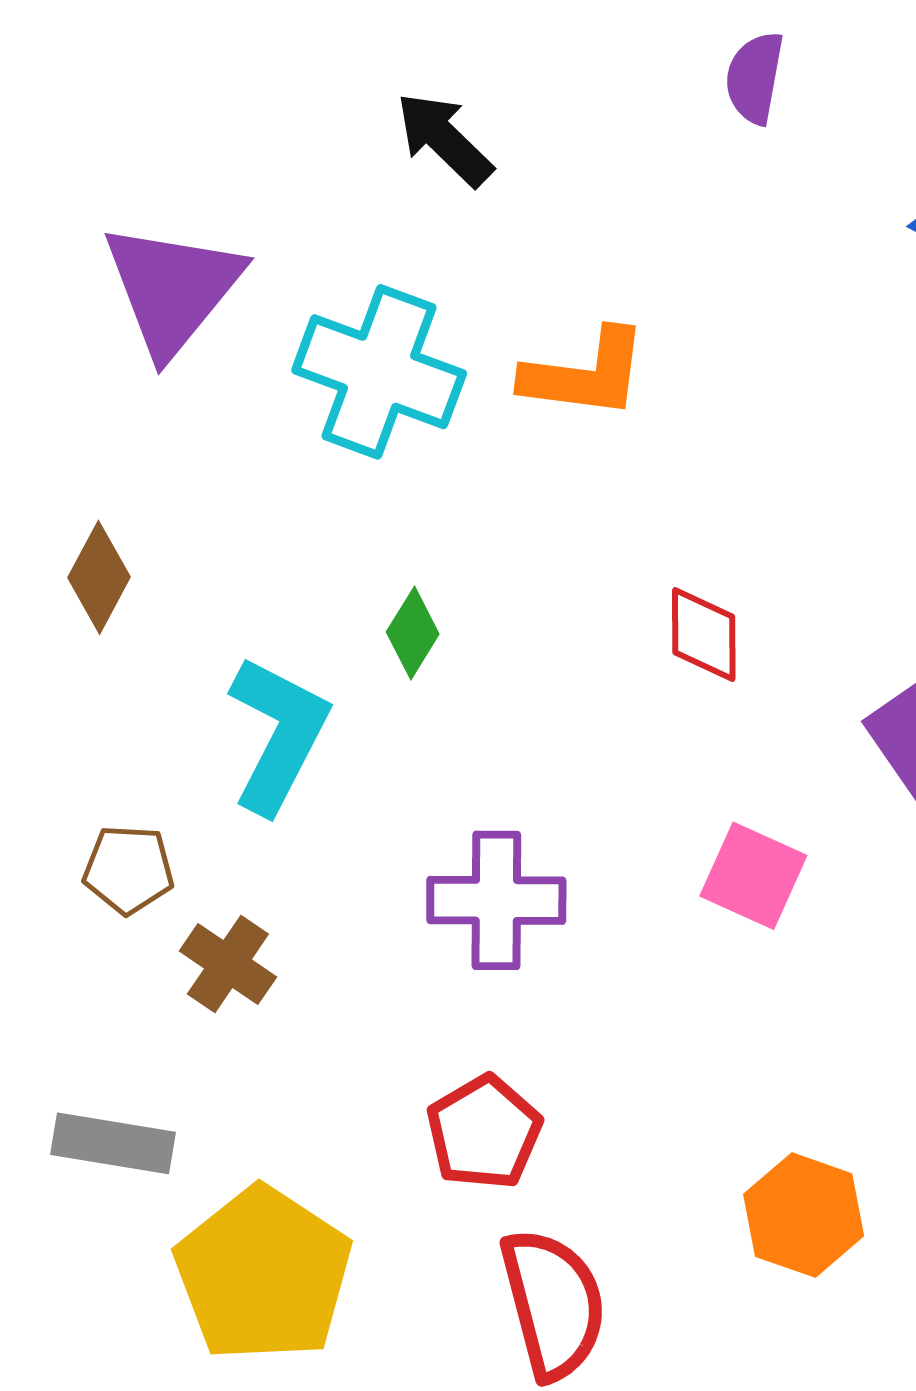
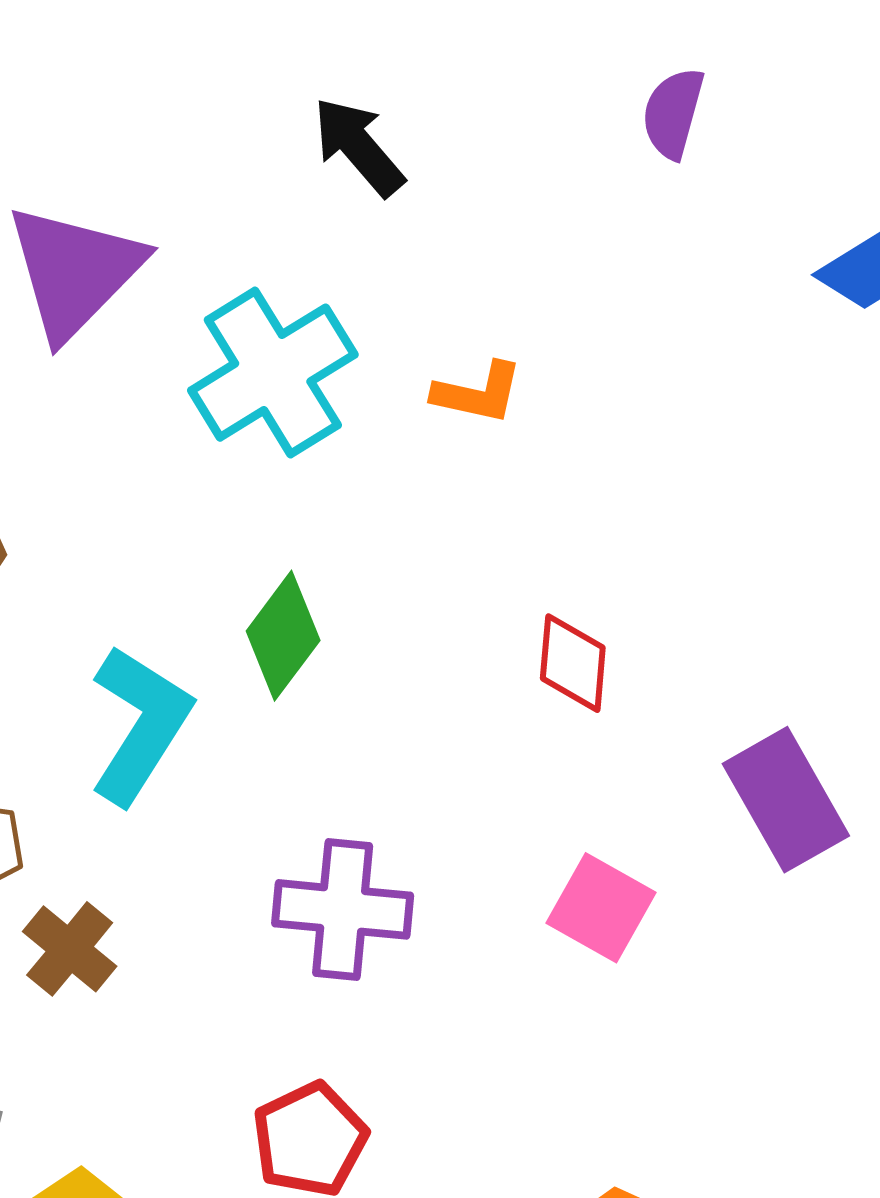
cyan cross: (379, 372) -> (273, 373), turned 33
orange L-shape: (585, 374) -> (478, 393), size x0.7
green diamond: (413, 633) -> (283, 636), size x1.4

